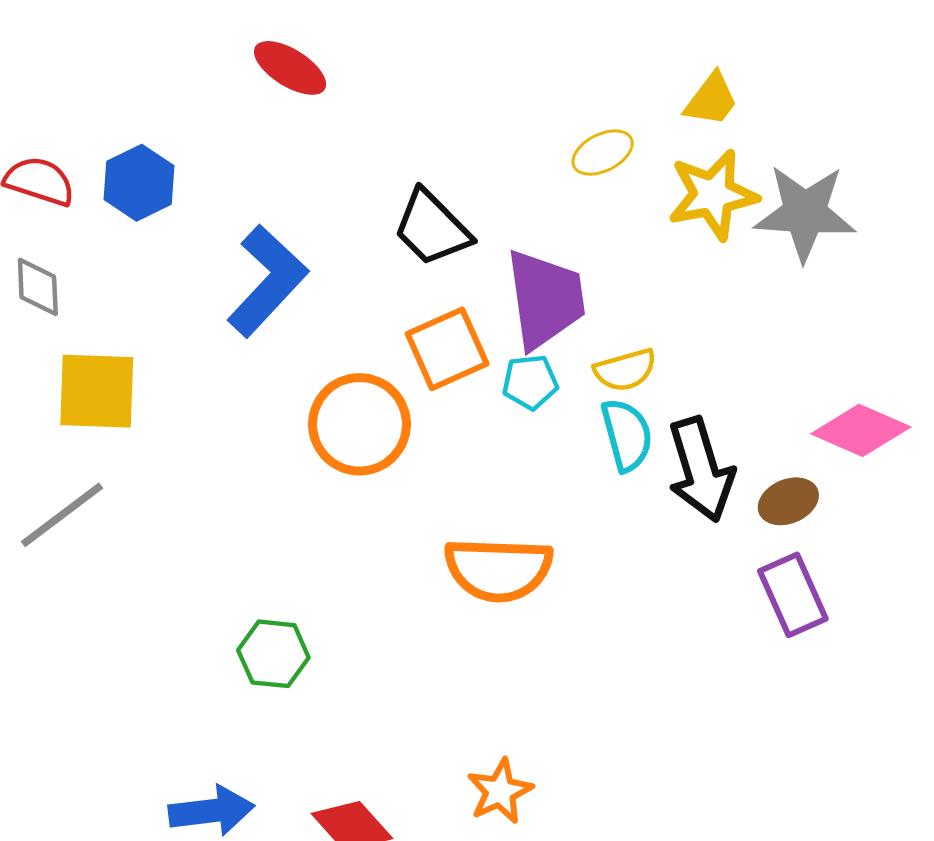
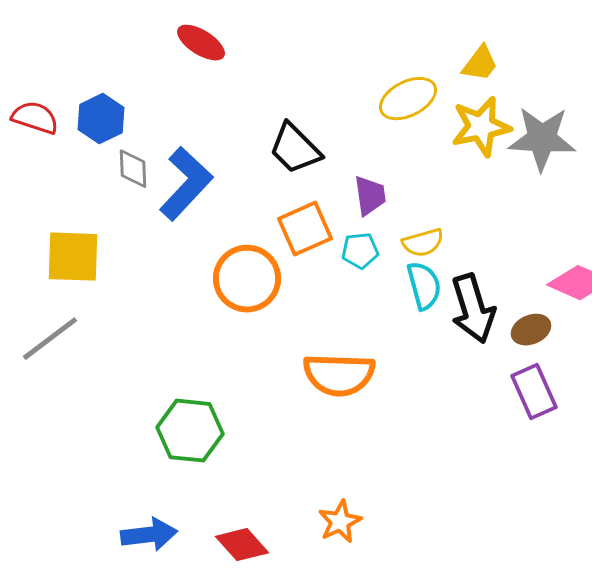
yellow ellipse: (603, 153) -> (408, 99), size x1.4
gray diamond: (38, 287) -> (133, 169), moved
purple trapezoid: (545, 299) -> (370, 196), size x0.6
green hexagon: (273, 654) -> (190, 431), size x1.4

